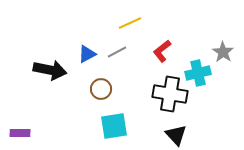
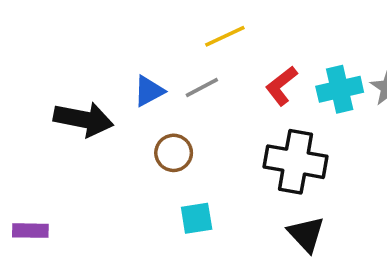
cyan cross: (198, 73) -> (340, 89), moved
cyan square: (114, 126) -> (197, 218), size x0.7

